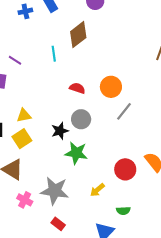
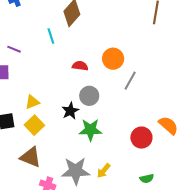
yellow arrow: (97, 190) -> (104, 171), moved

